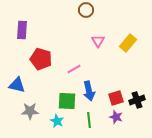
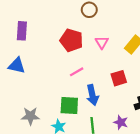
red pentagon: (41, 59) -> (71, 40), moved
blue triangle: (17, 85) -> (17, 66), moved
red square: (116, 98) -> (119, 78), moved

